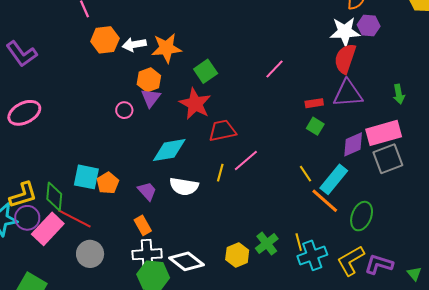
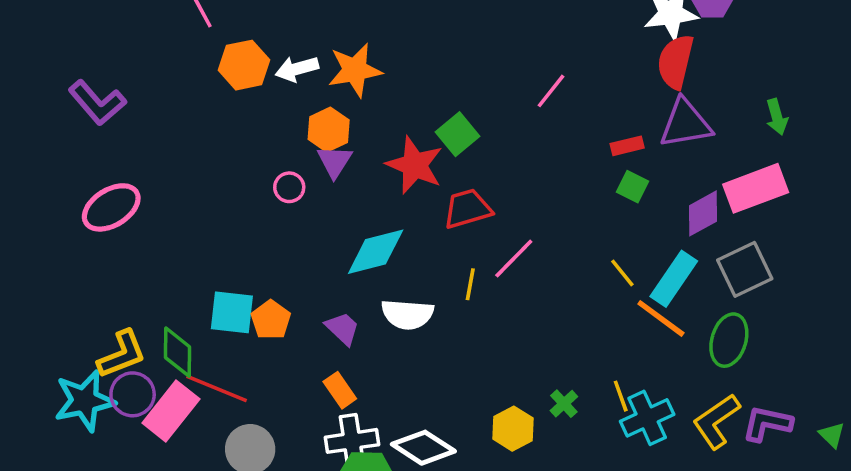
green square: (206, 71) -> (457, 134), moved
gray square: (388, 159) -> (745, 269), moved
green cross: (267, 244) -> (564, 404), size x0.7

